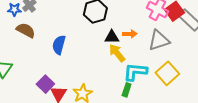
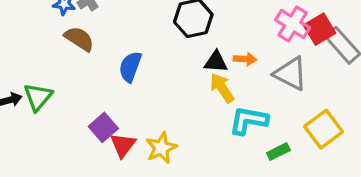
gray triangle: (159, 40) -> (291, 74), turned 40
yellow square: (167, 73) -> (324, 129), moved
green rectangle: (127, 90) -> (278, 152), moved, turned 40

